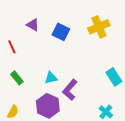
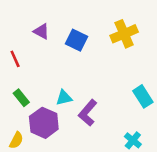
purple hexagon: (48, 106) -> (44, 123), moved

